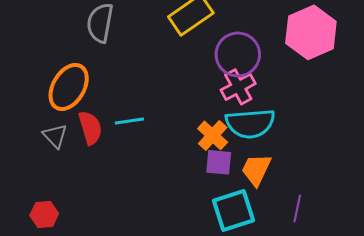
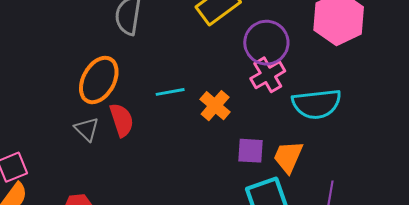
cyan line: (129, 121) -> (170, 92), moved
cyan semicircle: (250, 124) -> (317, 104), moved
orange cross: (213, 135) -> (215, 106), moved

